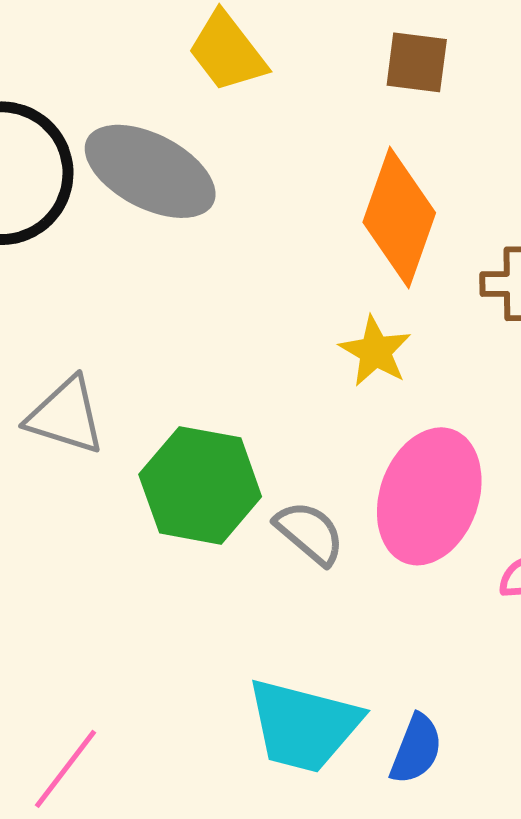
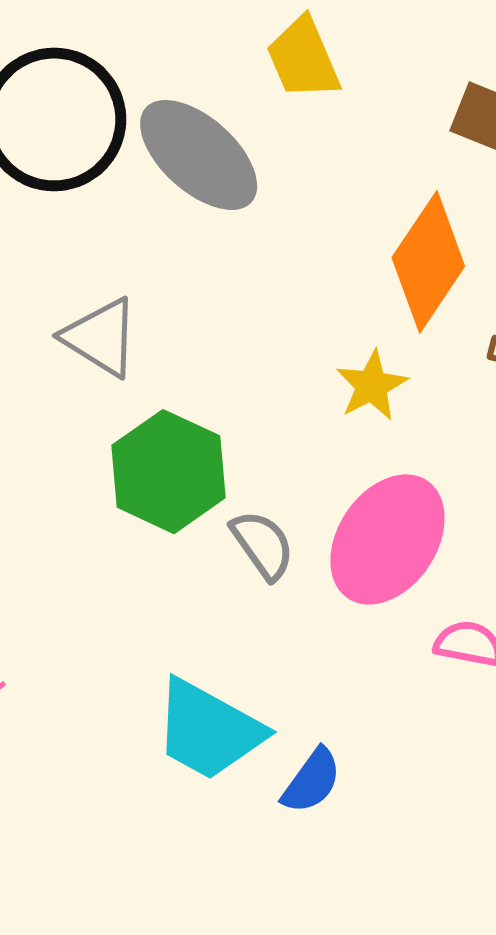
gray triangle: (66, 416) -> (101, 337), moved

